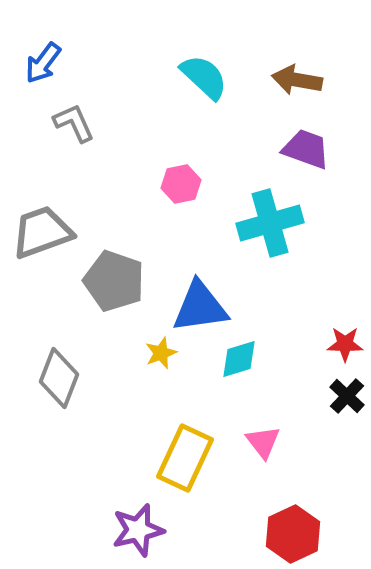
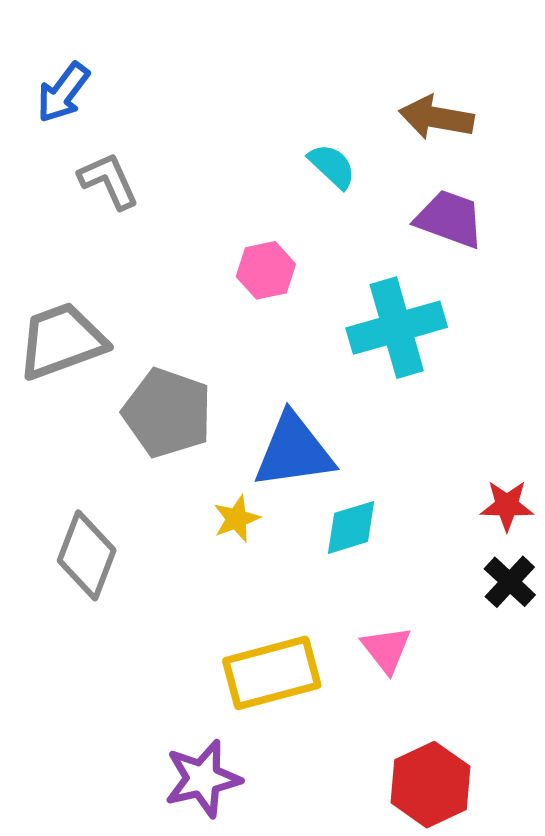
cyan semicircle: (204, 77) -> (332, 166), moved, size x0.7
yellow rectangle: (185, 458) -> (272, 673), turned 50

